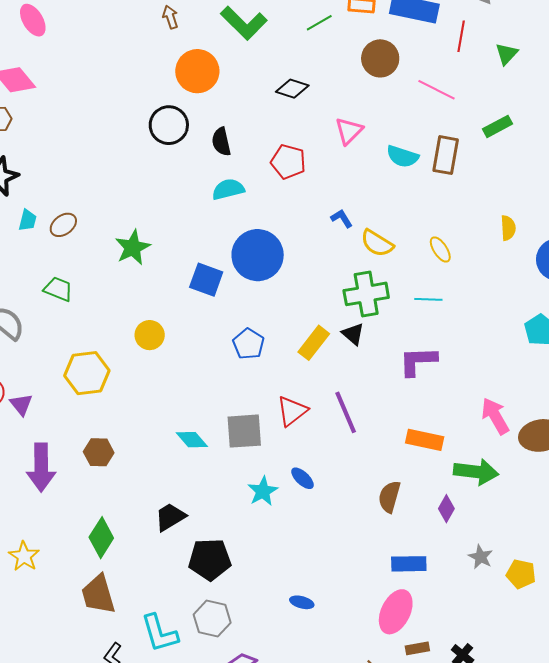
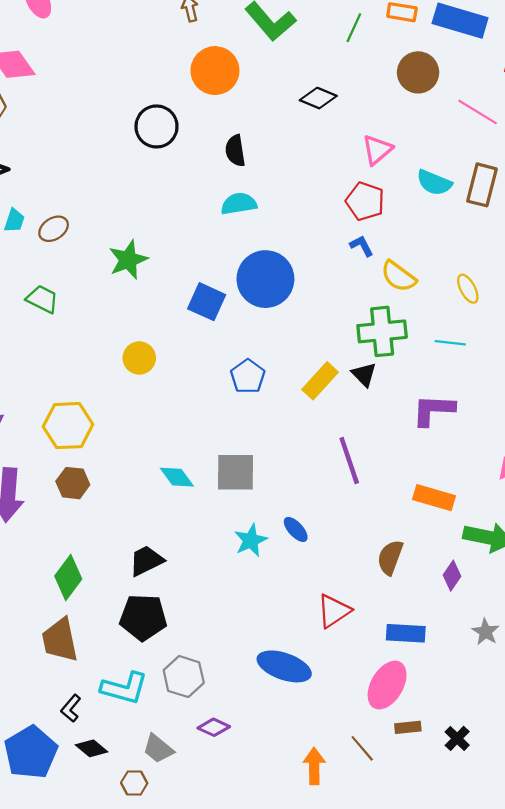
green line: (319, 23) -> (354, 28), turned -40
black circle: (169, 125) -> (156, 126), moved
red pentagon: (288, 162) -> (365, 201), moved
yellow hexagon: (87, 373) -> (68, 426), moved
red triangle: (292, 411) -> (334, 611), moved
black pentagon: (210, 559) -> (143, 617), moved
blue ellipse: (302, 602) -> (284, 666), size x2.0
cyan L-shape: (160, 633) -> (124, 688), turned -63

